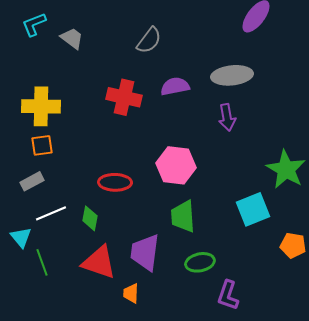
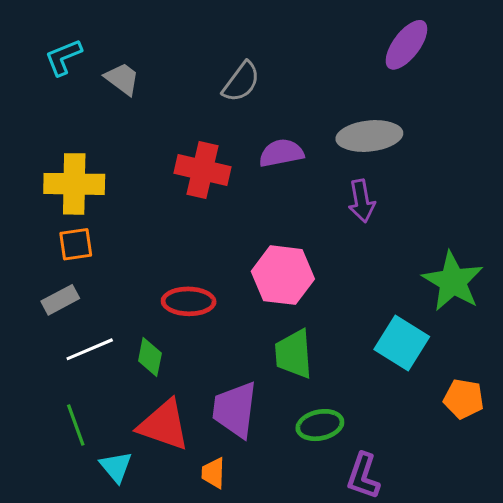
cyan square: (253, 209) -> (402, 343), turned -36
cyan triangle: (21, 237) -> (116, 467), moved

